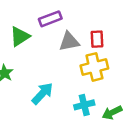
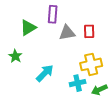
purple rectangle: (50, 19) -> (53, 14), turned -66
yellow cross: (94, 67) -> (91, 64), moved

